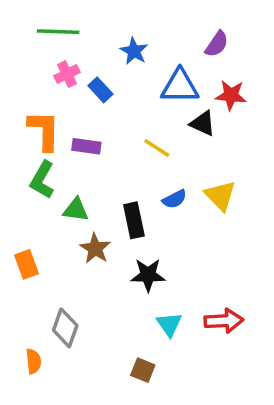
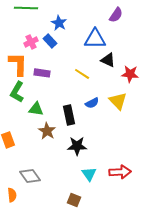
blue star: (134, 51) -> (59, 23), moved
pink cross: (67, 74) -> (31, 42), moved
red star: (231, 95) -> (130, 74), moved
gray diamond: (65, 328) -> (30, 176), turned -55

